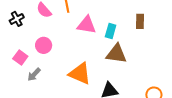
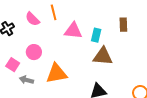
gray arrow: (34, 74) -> (26, 80), turned 64
orange triangle: (80, 74) -> (57, 73), moved, turned -30

